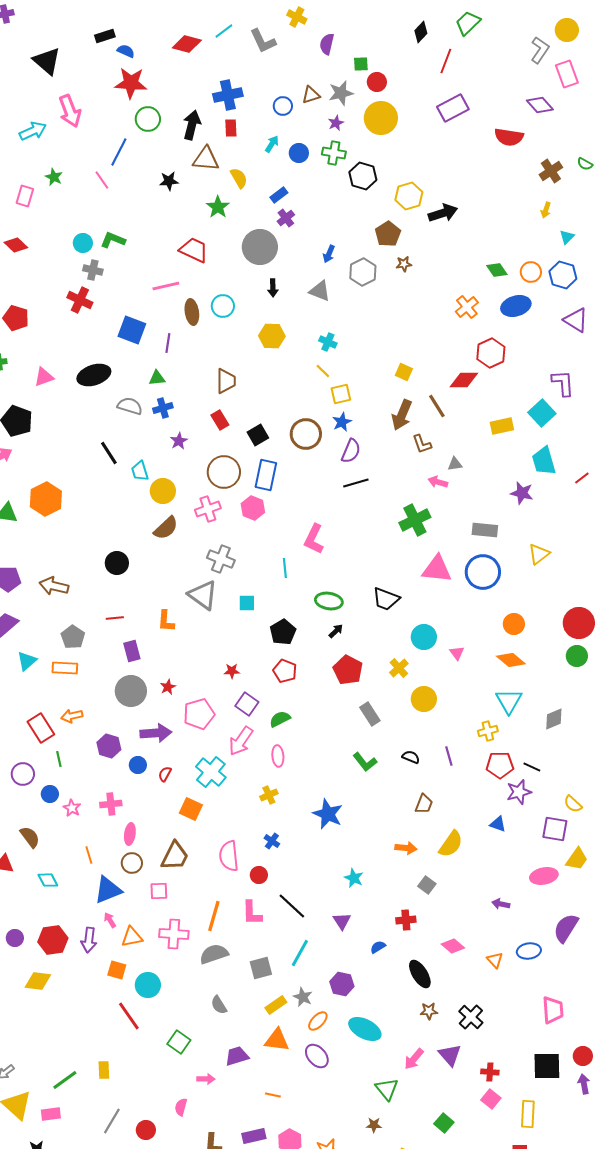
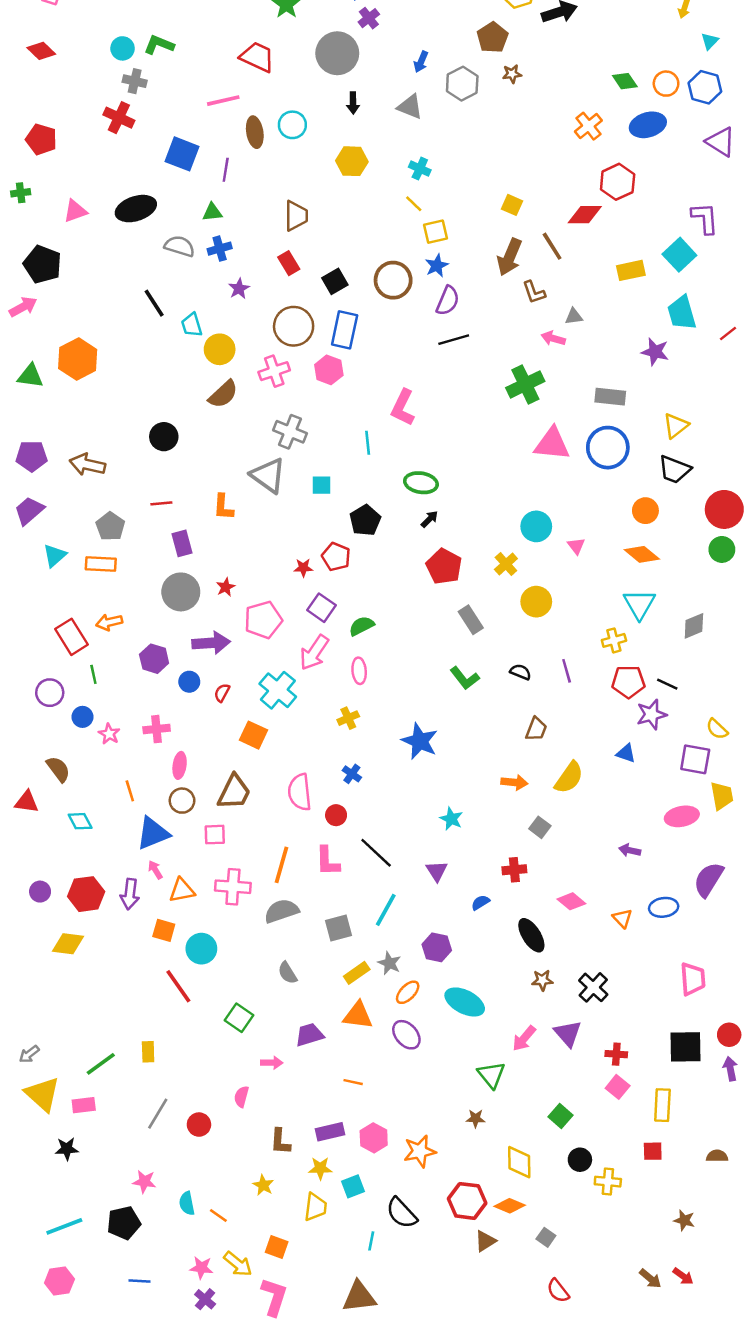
black trapezoid: (386, 599) -> (675, 469), moved
red pentagon: (285, 671) -> (336, 557), moved
yellow trapezoid: (577, 859) -> (722, 796), turned -45

